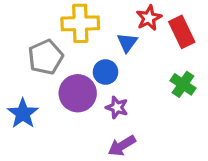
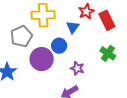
purple star: (117, 107) -> (77, 68), moved

